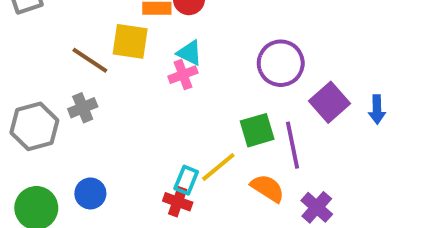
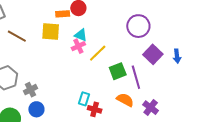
brown line: (90, 60) -> (17, 36), moved
purple circle: (281, 63) -> (138, 26), moved
gray cross: (83, 108) -> (30, 90), moved
yellow line: (218, 167) -> (98, 53), moved
red cross: (178, 202) -> (95, 109), moved

